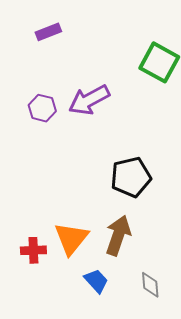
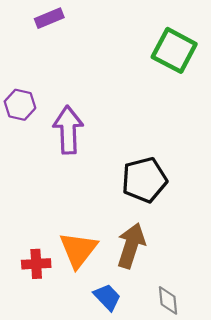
purple arrow: (89, 100) -> (68, 130), moved, turned 117
purple hexagon: (42, 108) -> (20, 105), moved

